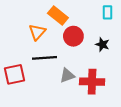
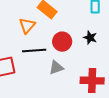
red circle: (73, 36) -> (62, 42), moved
red cross: (92, 82) -> (92, 81), moved

